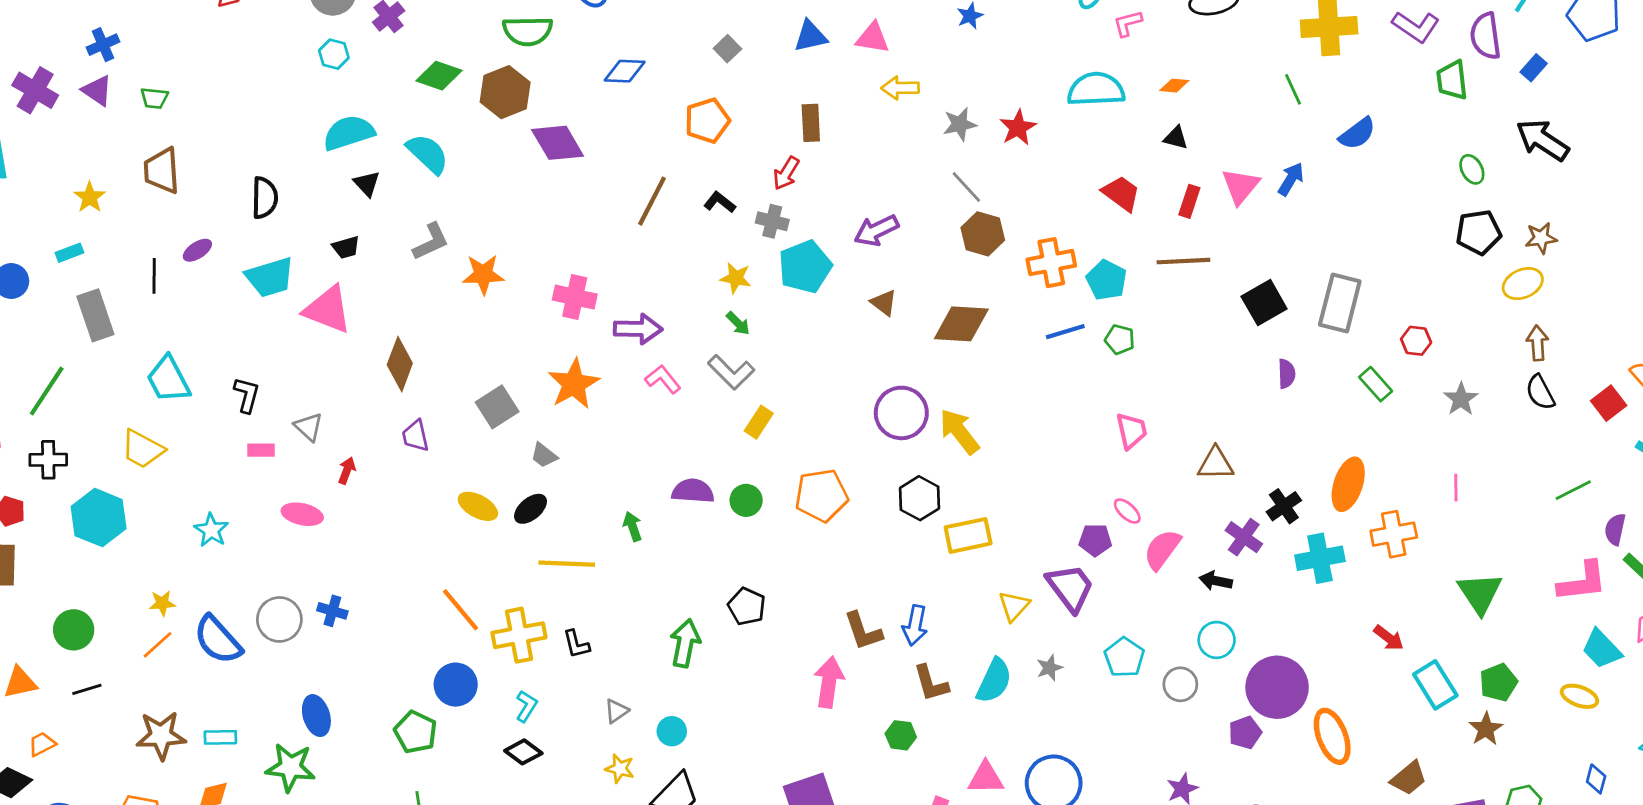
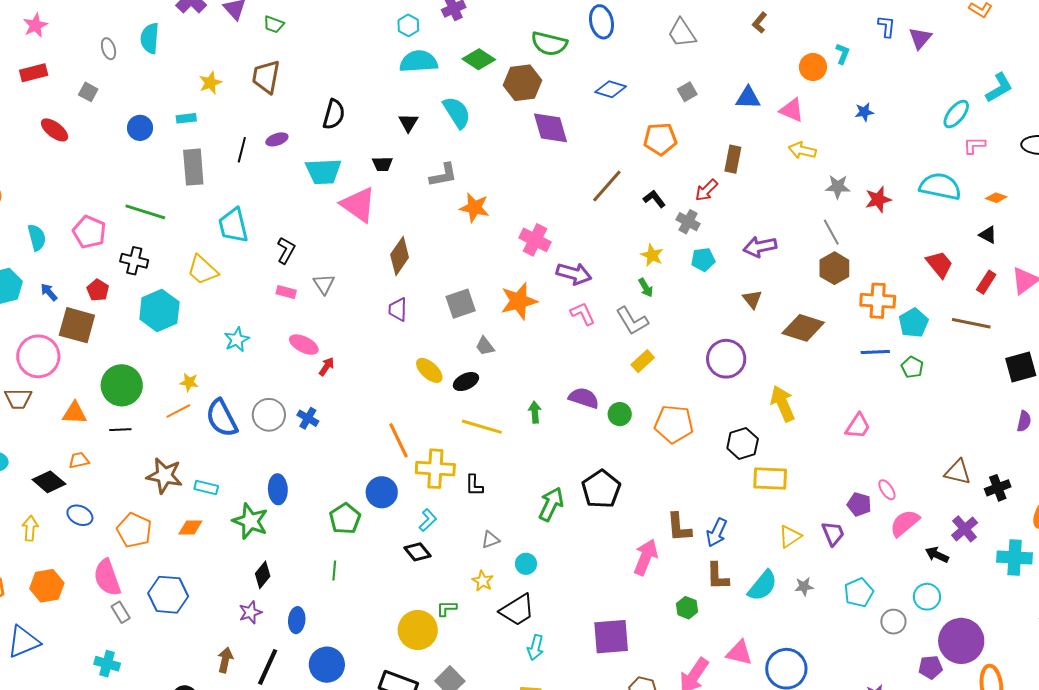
cyan semicircle: (349, 133) -> (419, 61), moved
cyan pentagon: (805, 267) -> (703, 260), size x0.6
green line: (47, 391) -> (145, 212), turned 60
purple circle: (901, 413) -> (726, 359), moved
pink trapezoid: (1132, 431) -> (858, 426), moved, turned 32
red arrow: (347, 471) -> (327, 367), moved
black cross: (1284, 506) -> (998, 488), moved
purple trapezoid: (1070, 587) -> (833, 534), size x0.7
black pentagon: (747, 606) -> (601, 489), size x1.4
green circle: (74, 630) -> (122, 385), size x1.4

